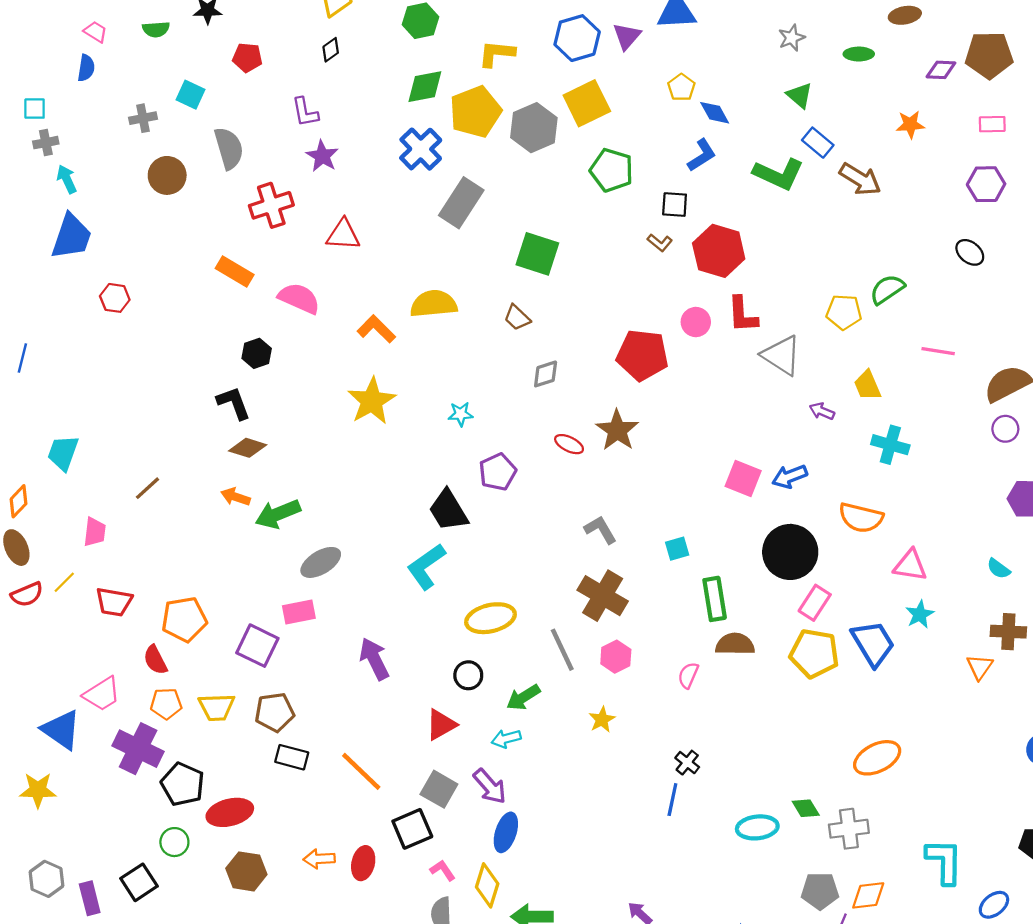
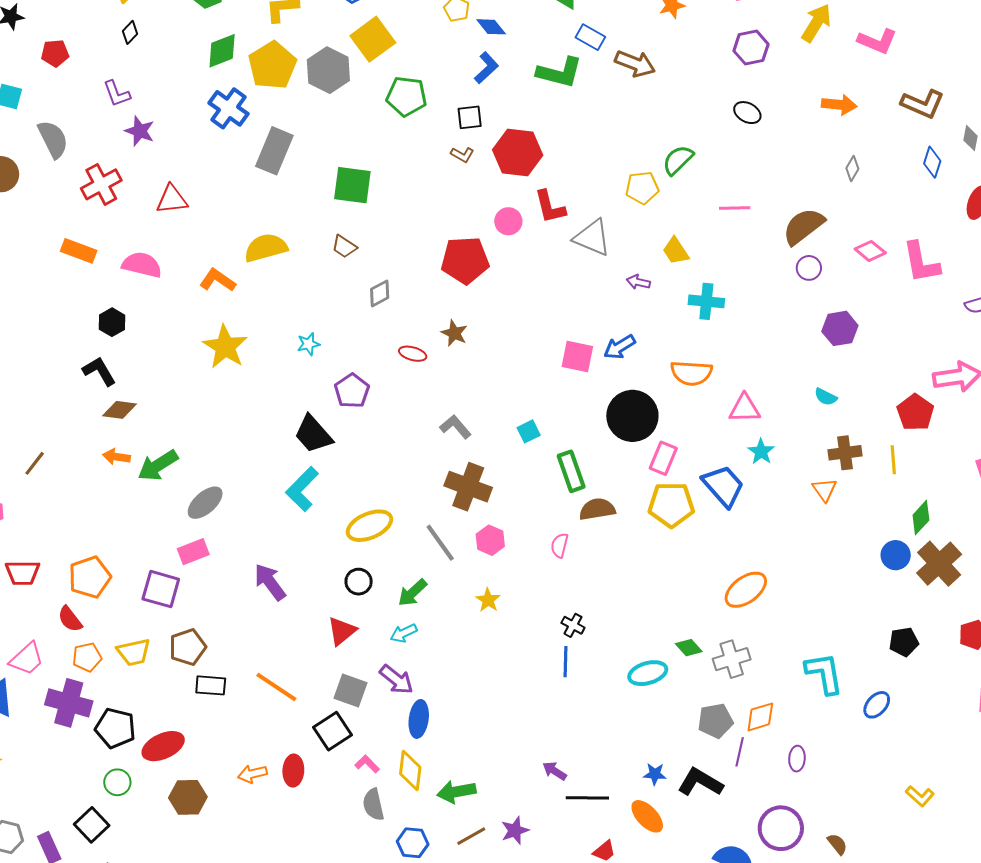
brown star: (617, 430) -> (454, 333), size x0.7

